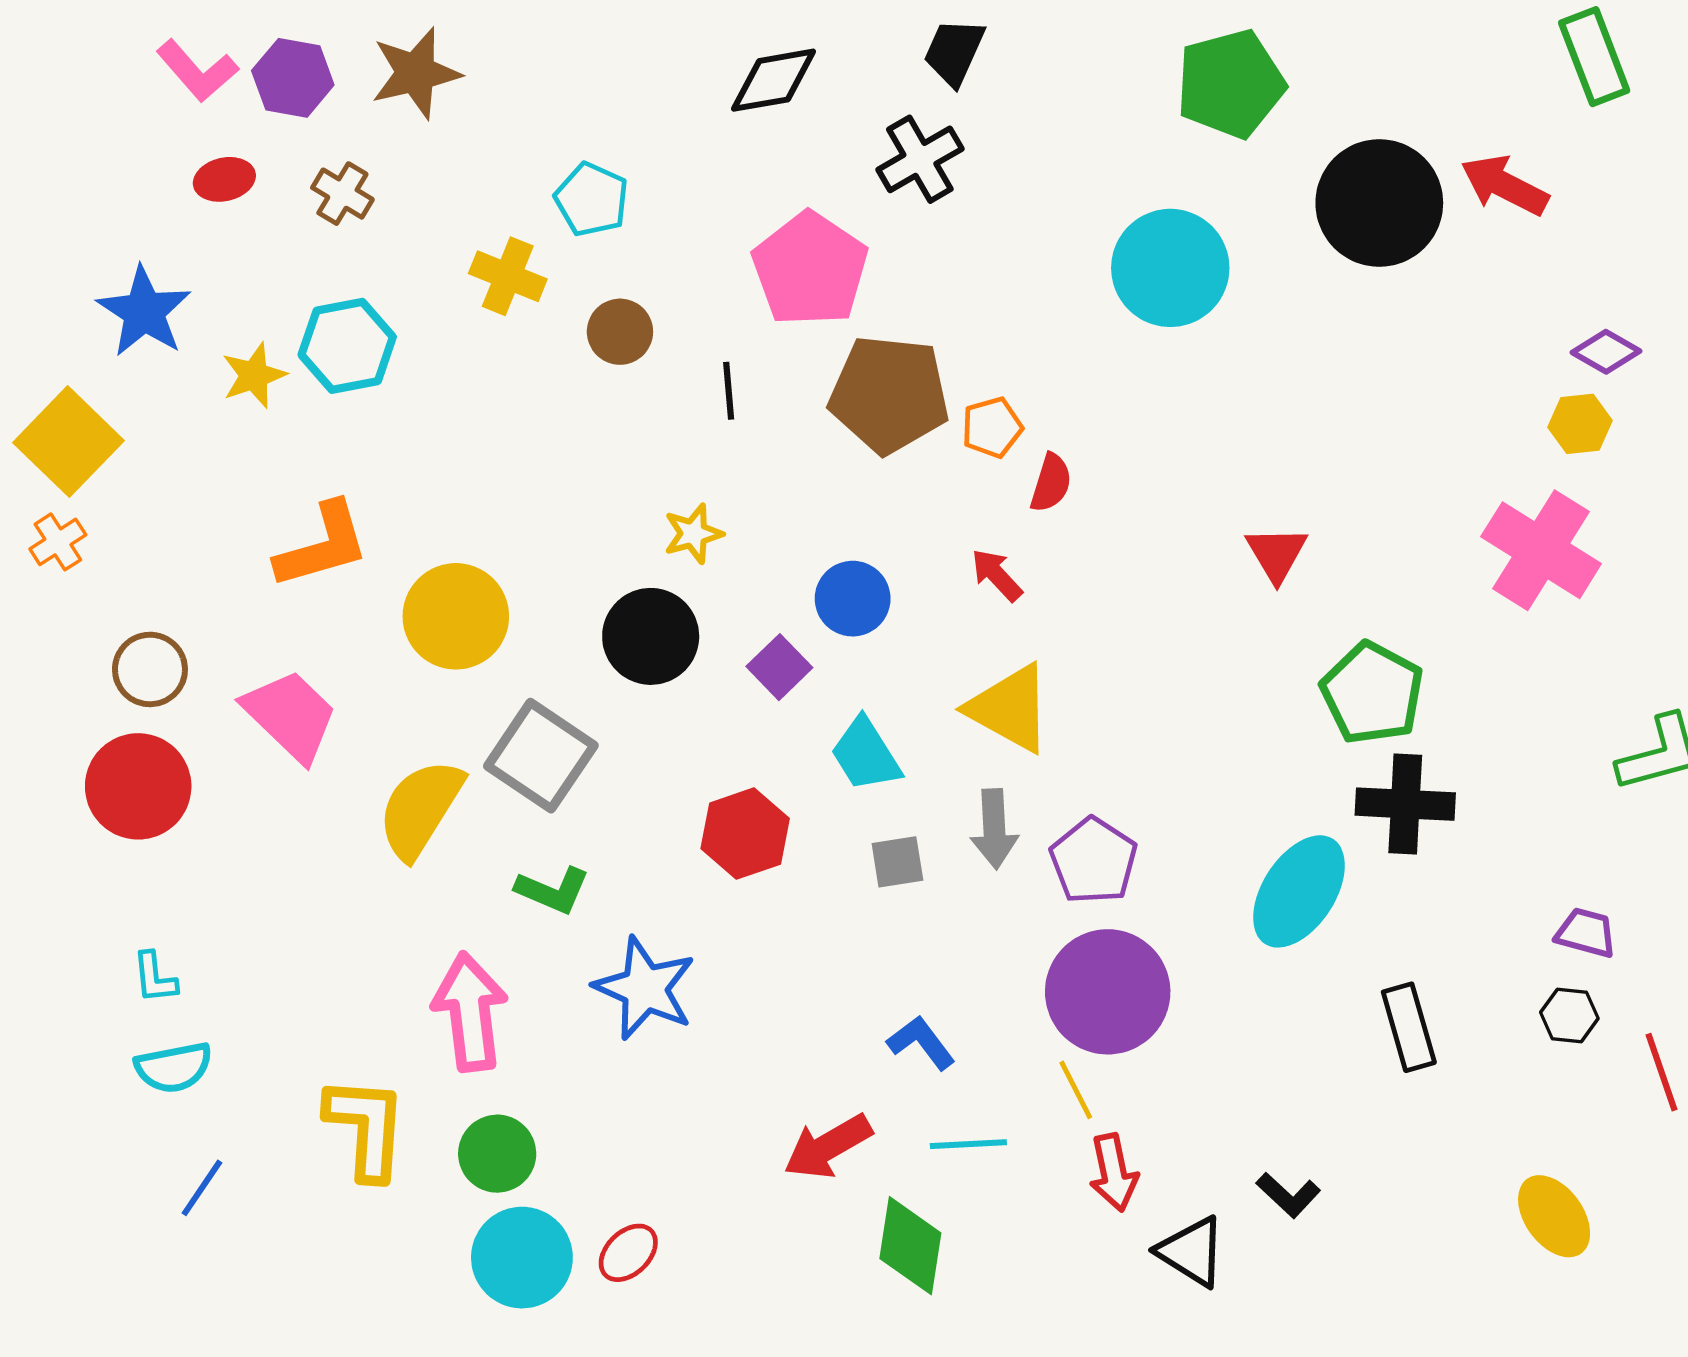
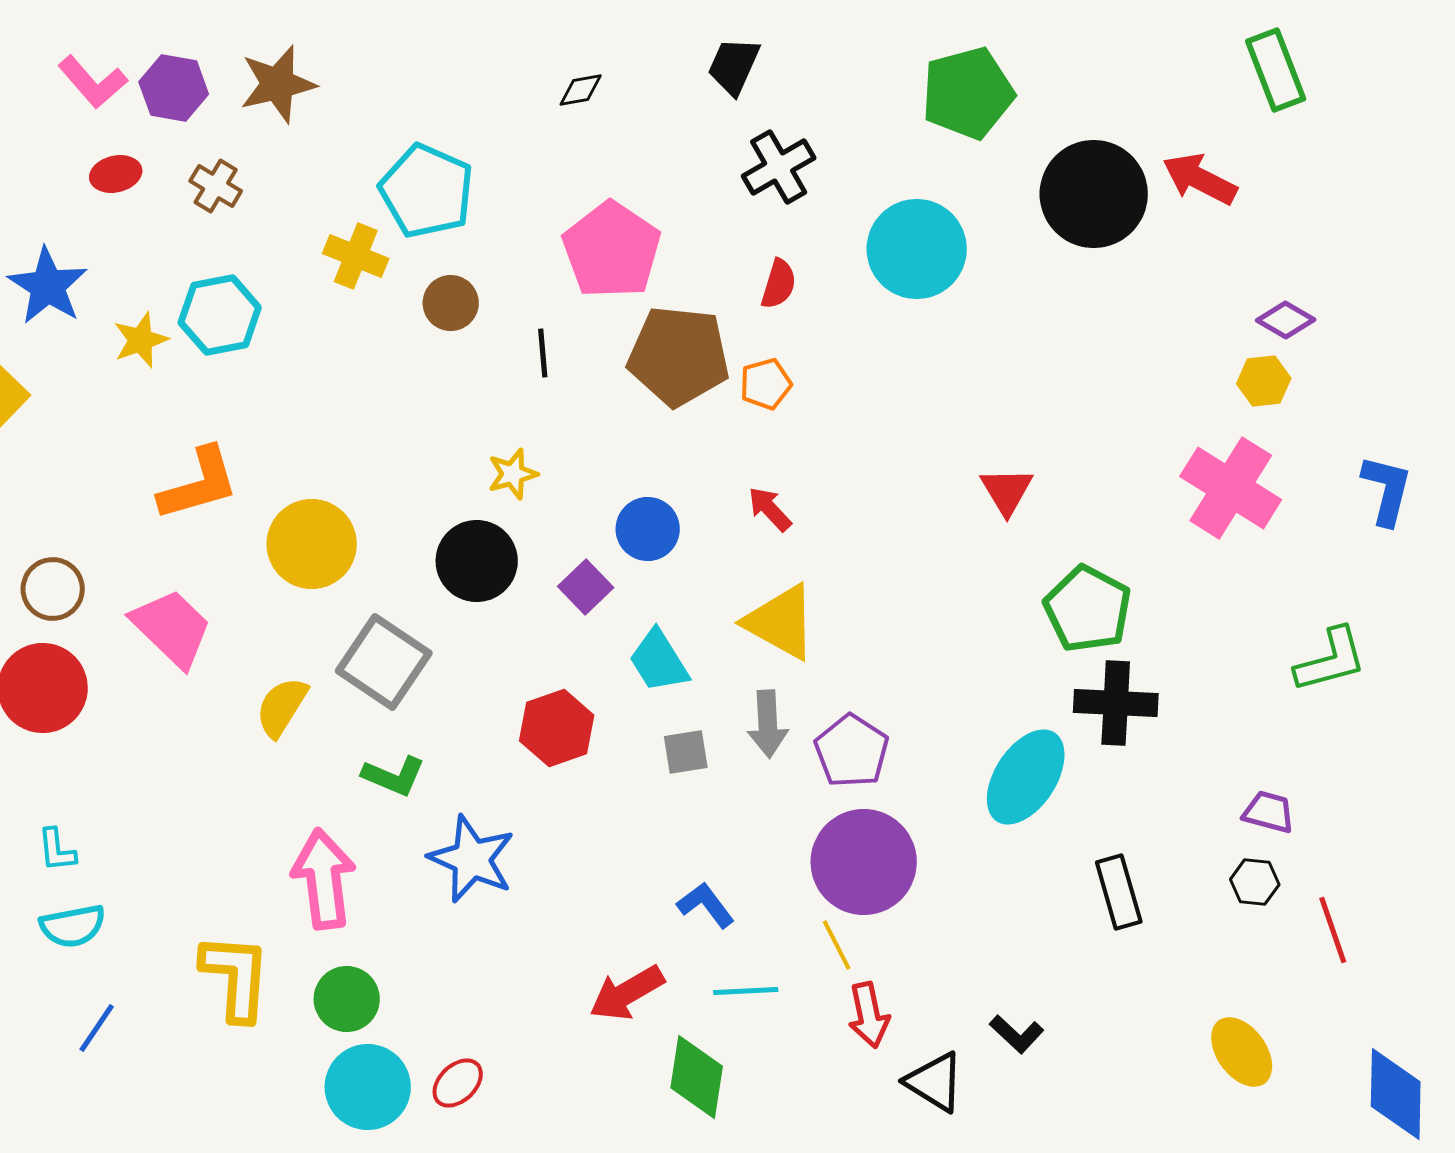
black diamond: (773, 80) -> (581, 90), size x0.6
black cross: (920, 159) -> (779, 167), moved
cyan pentagon: (592, 199) -> (427, 191), size x1.5
red semicircle: (1051, 483) -> (779, 284), moved
yellow semicircle: (420, 809) -> (282, 707), size x0.7

